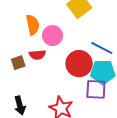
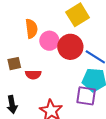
red semicircle: (37, 55) -> (33, 75), moved
red circle: (79, 64) -> (70, 47), moved

